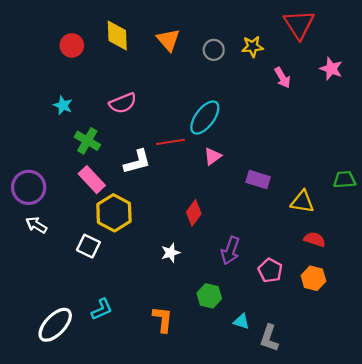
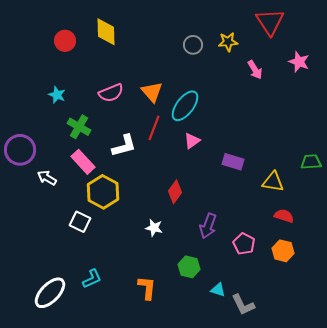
orange triangle: (168, 40) -> (152, 92), moved
red line: (170, 142) -> (154, 128), turned -60
purple circle: (29, 187) -> (20, 150), moved
white arrow: (36, 225) -> (47, 178), moved
white star: (170, 253) -> (154, 228), turned 30
gray L-shape: (269, 338) -> (243, 305), turned -45

